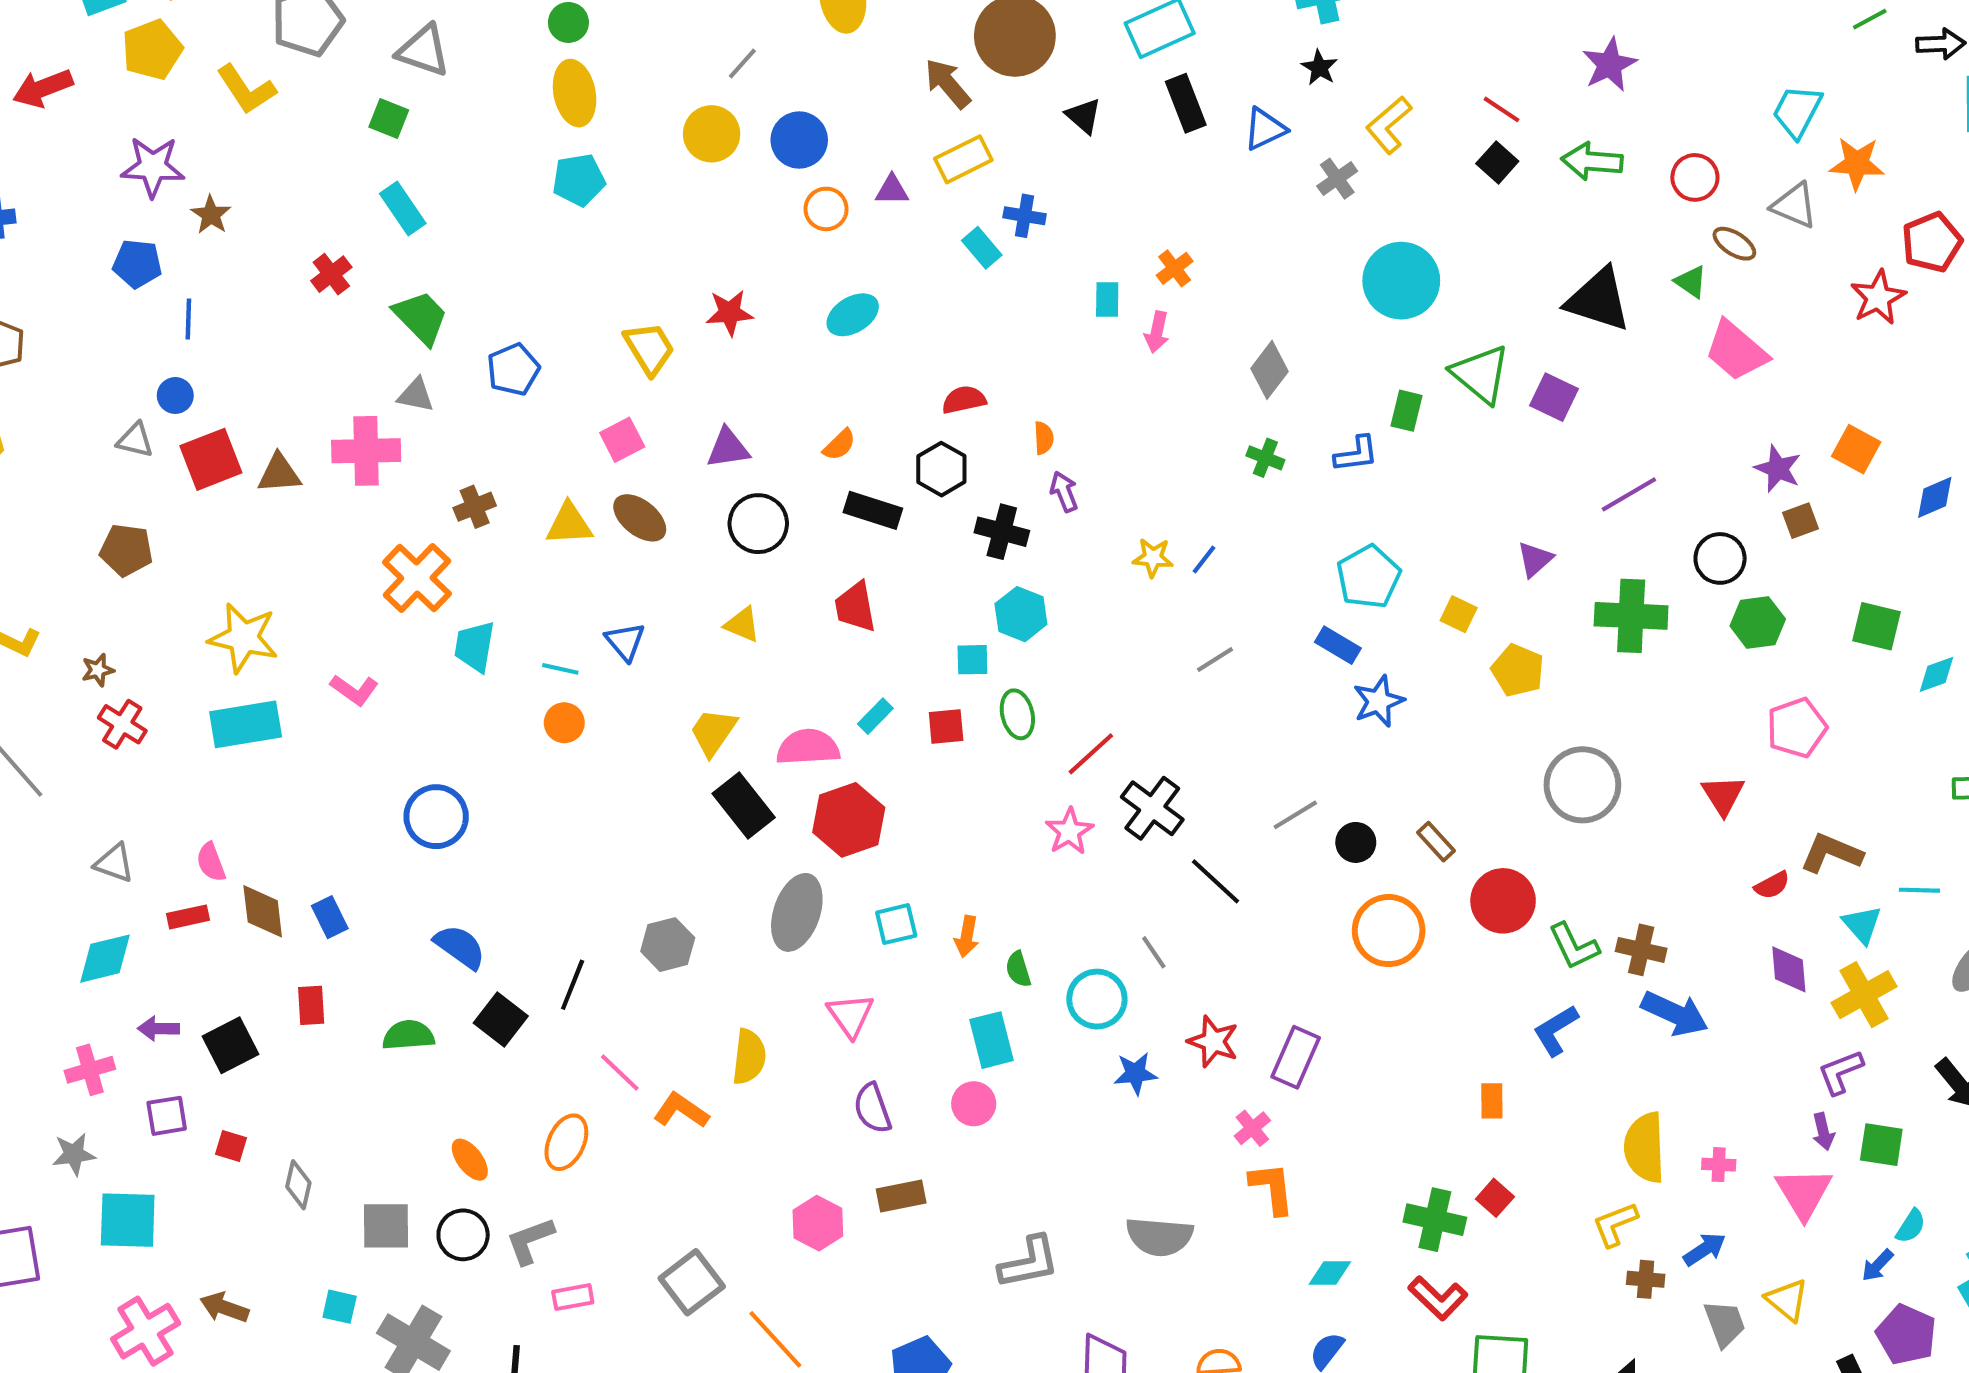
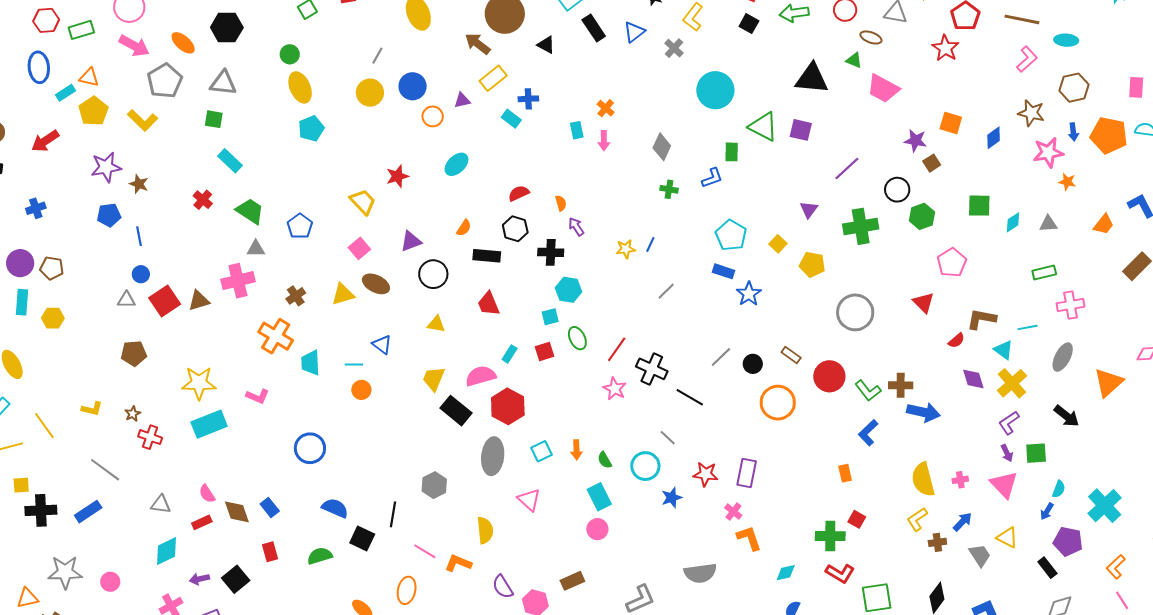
yellow square: (1459, 614) -> (778, 244), turned 30
purple semicircle: (872, 1108) -> (503, 587), moved

